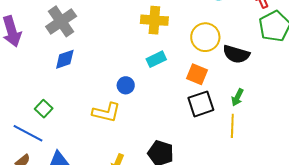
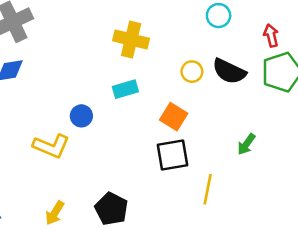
yellow circle: (205, 37) -> (192, 72), size x0.6
black semicircle: (236, 54) -> (229, 71), moved
green arrow: (237, 97) -> (246, 144), moved

